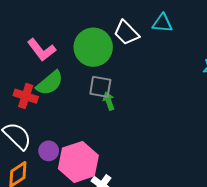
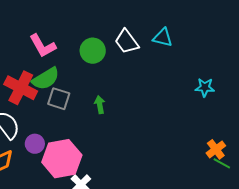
green circle: (93, 47) -> (93, 51), size x0.7
gray square: (100, 87) -> (59, 99), moved
red cross: (26, 96) -> (21, 88), size x1.4

